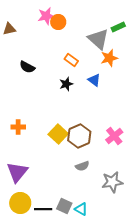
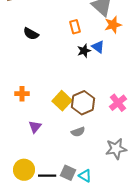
orange rectangle: (71, 60) -> (75, 27), turned 40
black star: (66, 84) -> (84, 51), moved
gray semicircle: (82, 166) -> (78, 132), moved
purple triangle: (17, 172) -> (35, 127), moved, size x0.6

